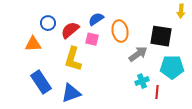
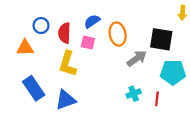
red semicircle: (70, 30) -> (64, 33), turned -48
cyan cross: (142, 81) -> (134, 94), moved

